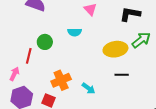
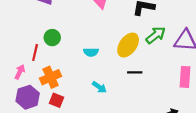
cyan semicircle: (75, 32) -> (91, 52), moved
yellow ellipse: (115, 49) -> (128, 45), turned -45
orange cross: (61, 80) -> (51, 77), moved

